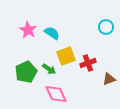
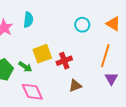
cyan semicircle: (52, 33) -> (28, 20), moved, turned 63
brown triangle: (109, 79) -> (75, 86), moved

